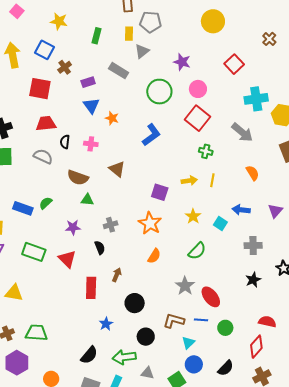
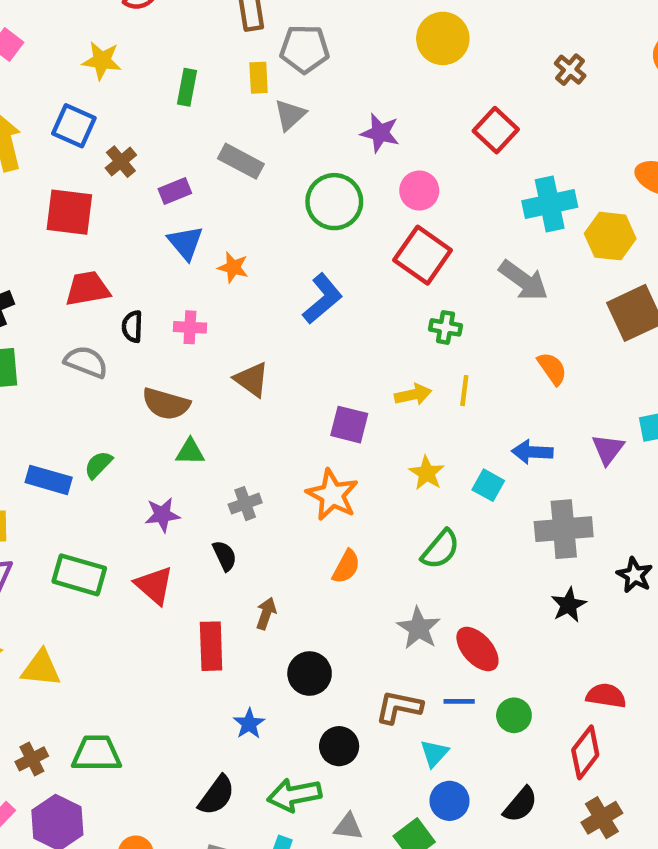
gray cross: (253, 245) -> (564, 529), size x1.4

